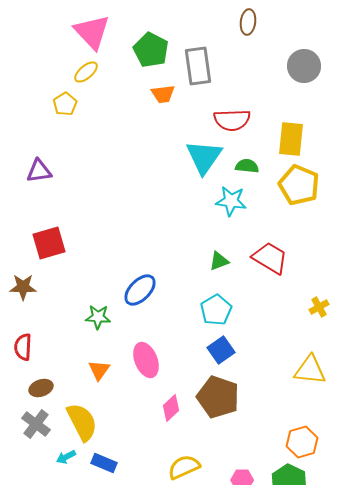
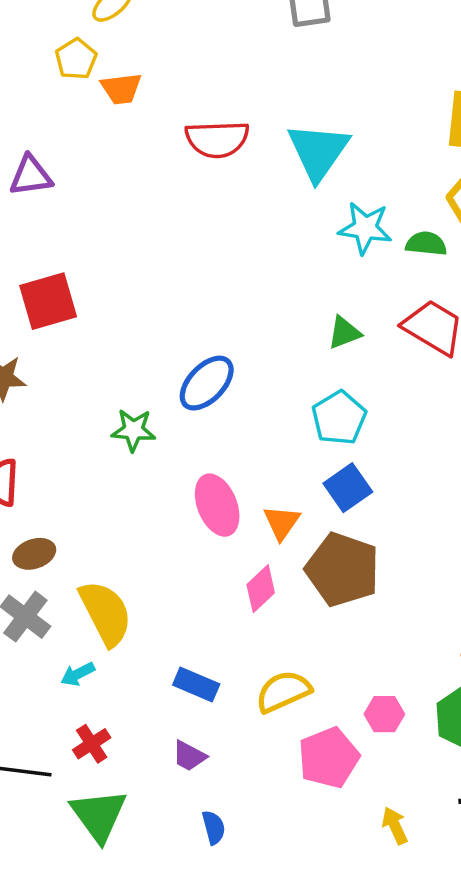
orange trapezoid: (163, 94) -> (121, 89), moved
red semicircle: (232, 120) -> (217, 139), moved
green semicircle: (247, 166) -> (426, 244), moved
orange triangle: (99, 370) -> (282, 522), moved
blue rectangle: (104, 463) -> (196, 685), moved

